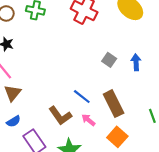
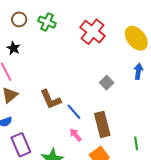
blue arrow: (136, 62) -> (138, 71), moved
brown L-shape: (60, 116) -> (51, 99), moved

